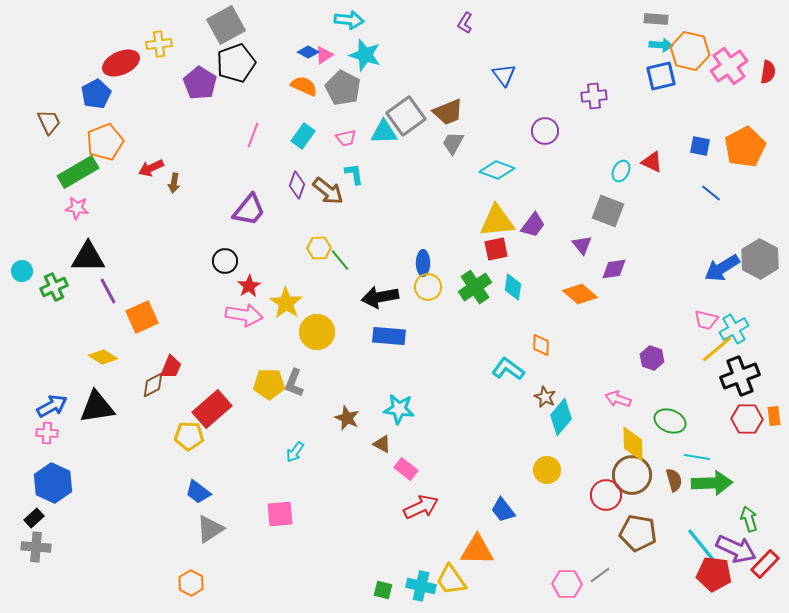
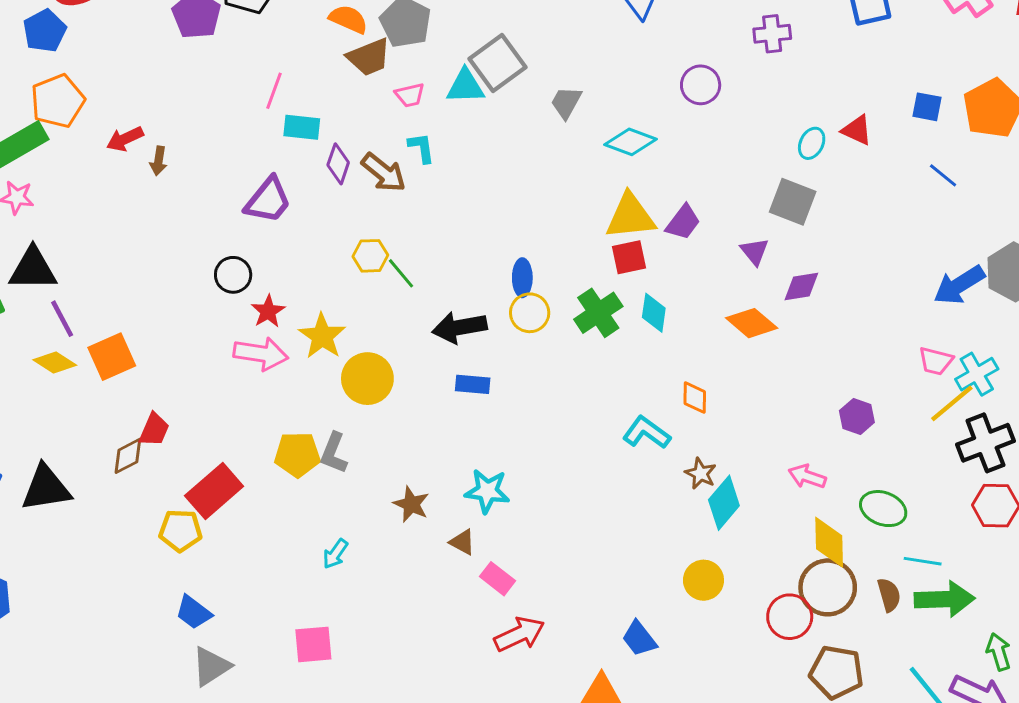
brown trapezoid: (448, 112) -> (369, 57), moved
cyan rectangle: (303, 136) -> (302, 127), moved, turned 60
blue rectangle: (389, 336) -> (473, 384), size x0.7
yellow diamond: (103, 357) -> (55, 362), moved

